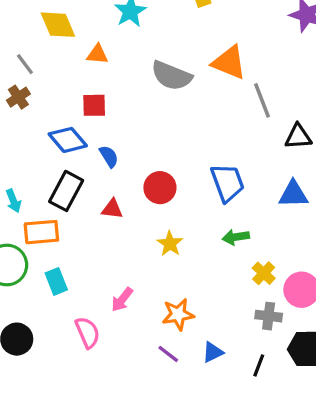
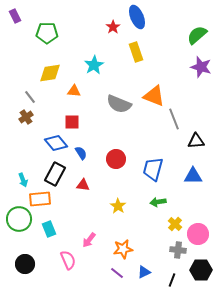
yellow diamond: (58, 25) -> (50, 73), turned -75
blue trapezoid: (227, 183) -> (153, 169), turned -145
red circle: (160, 188) -> (116, 159), moved

